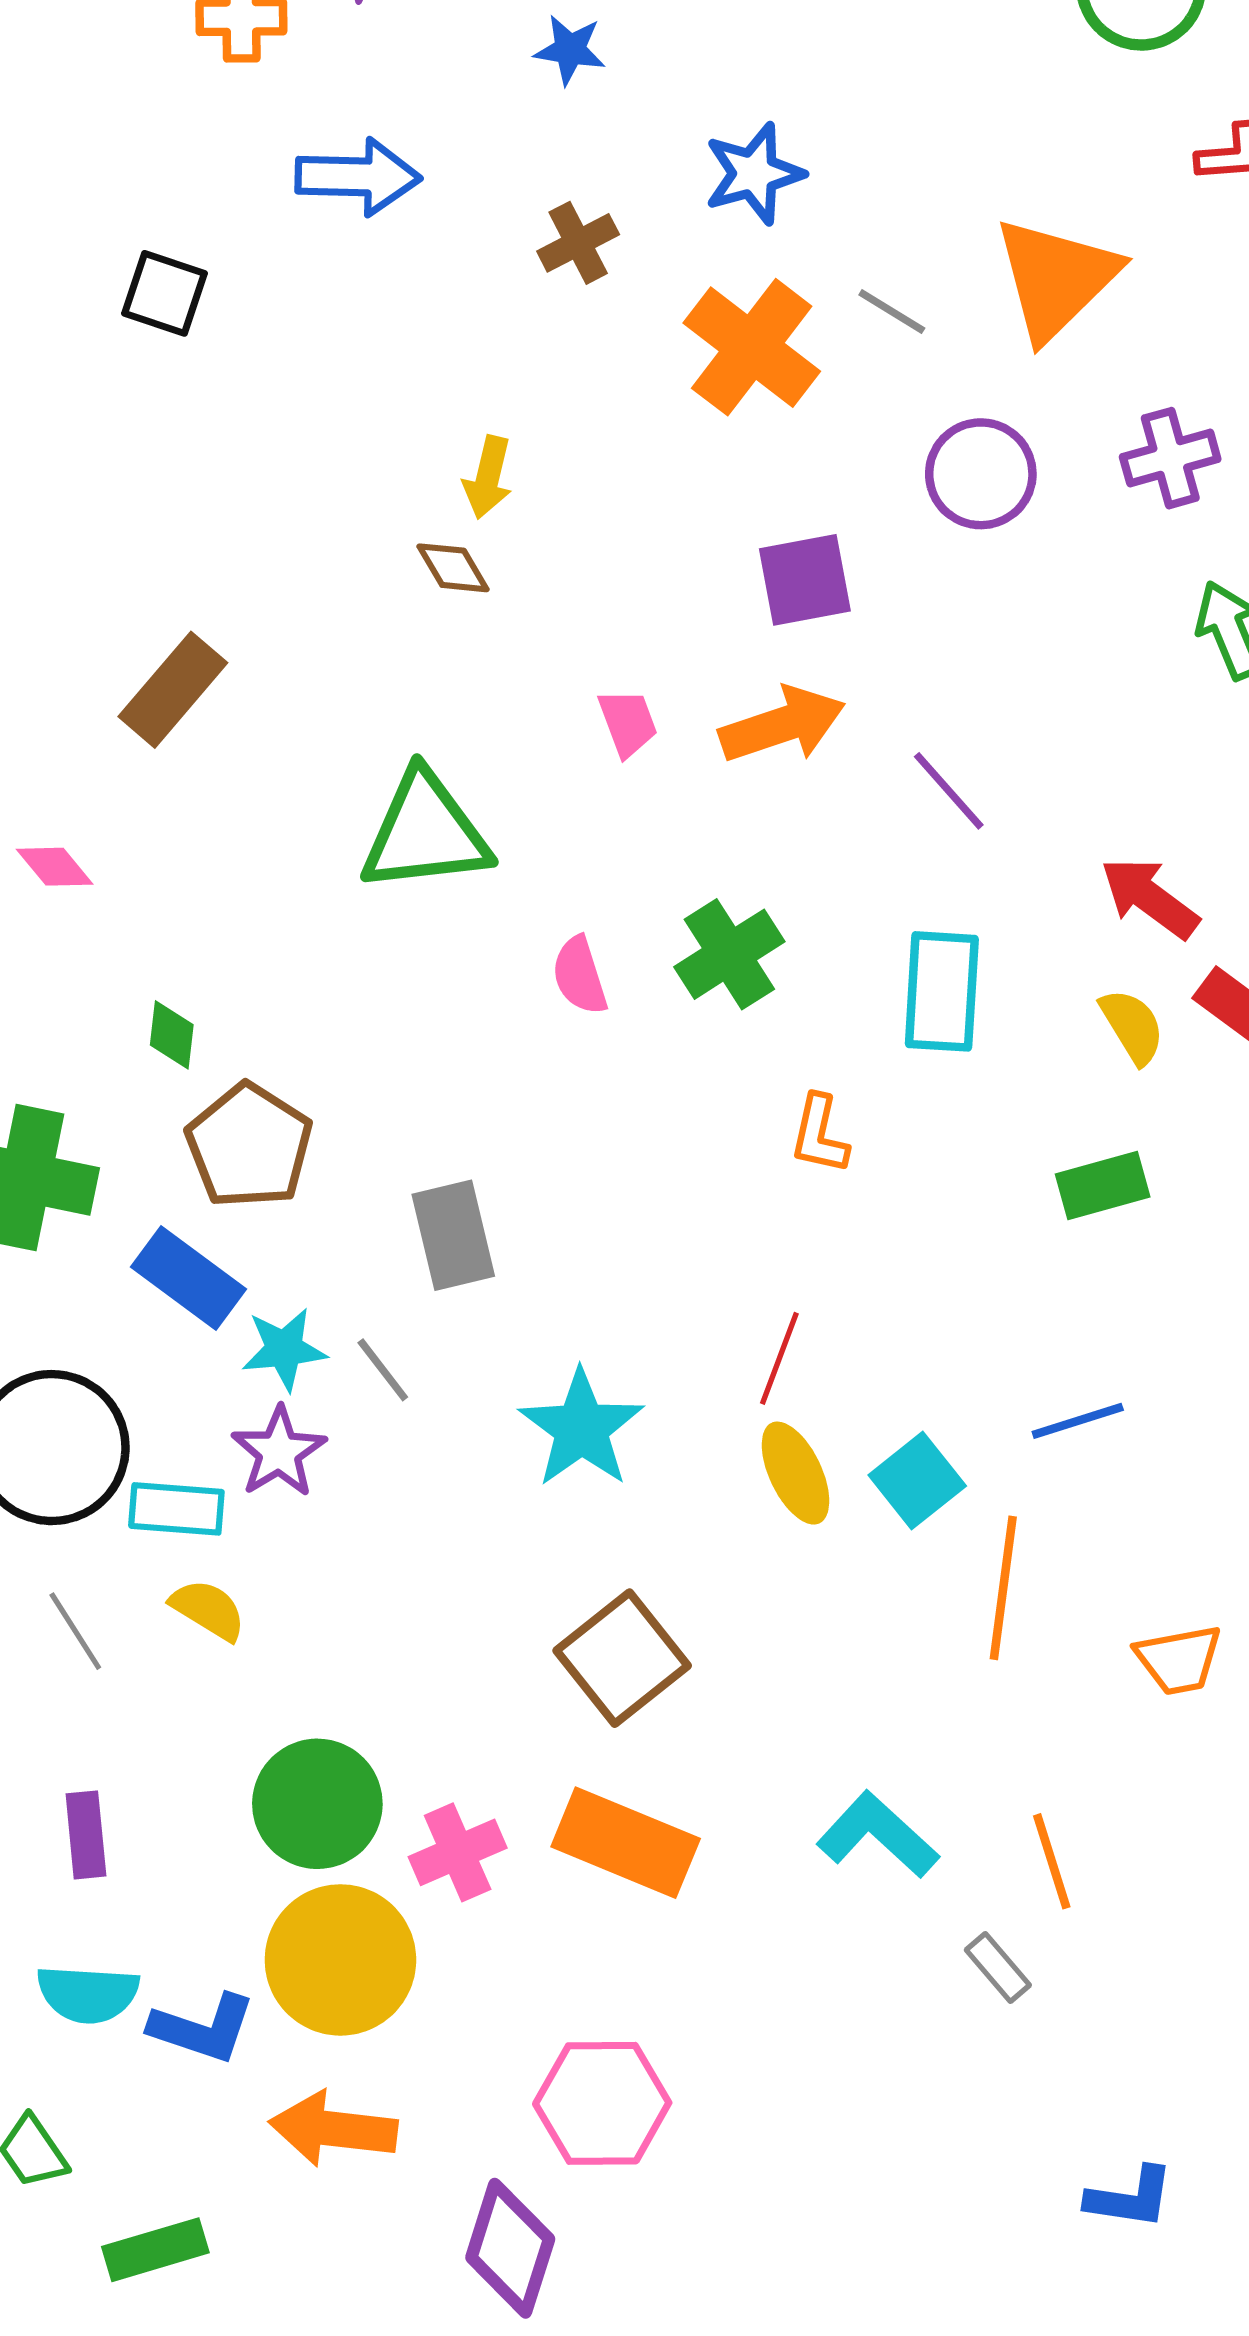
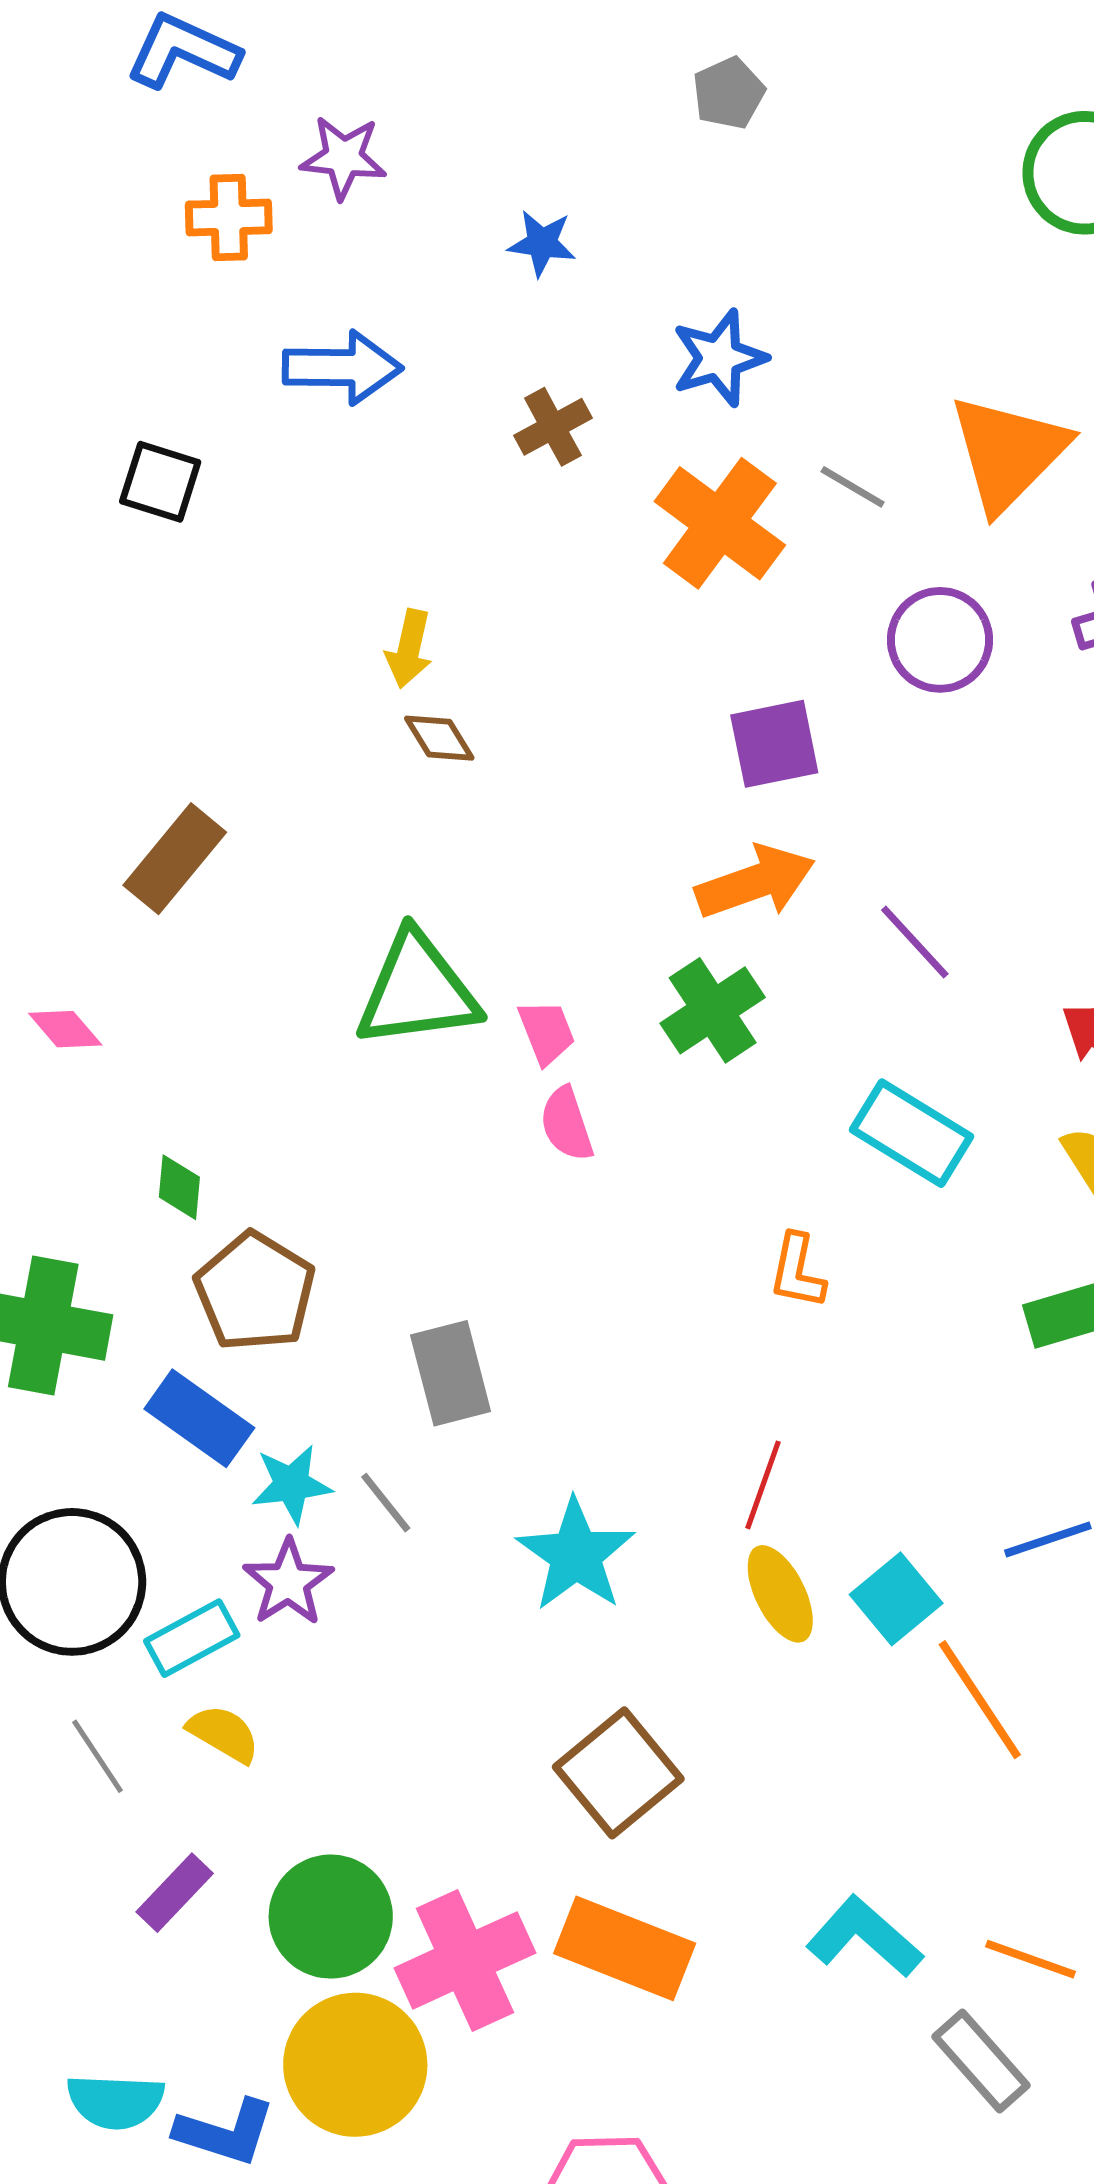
yellow arrow: (488, 477) -> (409, 649), moved
pink trapezoid: (628, 723) -> (547, 1032), moved
green cross: (729, 954) -> (713, 1010), moved
cyan rectangle: (942, 991) -> (911, 1133), turned -61
cyan rectangle: (176, 1509) -> (192, 1638), turned -32
orange line: (1003, 1588) -> (980, 1700), turned -40
purple rectangle: (86, 1835) -> (175, 1893), moved, turned 50
pink cross: (458, 1852) -> (465, 1960), size x1.5
orange line: (1052, 1861) -> (1031, 1959), turned -52
gray rectangle: (998, 1968) -> (981, 2061), size x1.5

